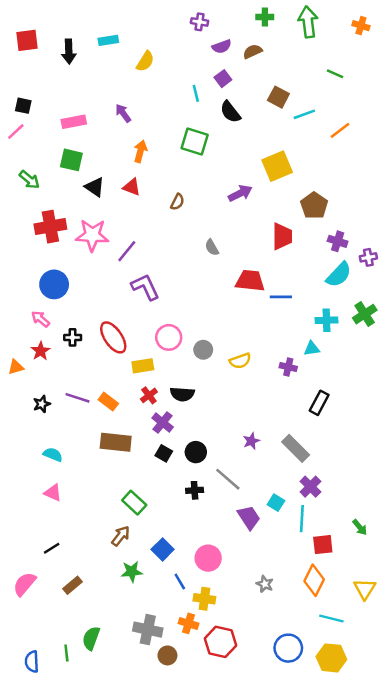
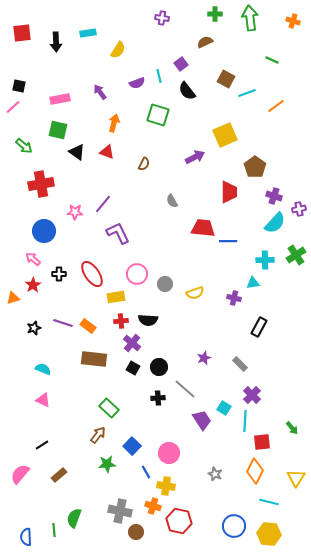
purple semicircle: (222, 47) -> (137, 83), moved
pink star: (92, 235) -> (75, 212), moved, size x0.6
red cross: (149, 395) -> (121, 321), turned 32
gray rectangle: (296, 448) -> (240, 364), size x0.7

